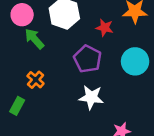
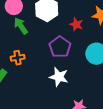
orange cross: (36, 80) -> (18, 58), turned 32

